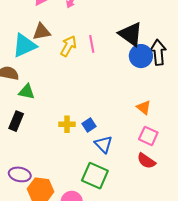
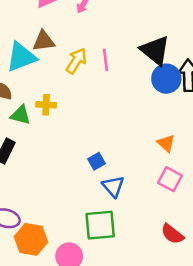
yellow cross: (67, 124) -> (46, 105), moved
red semicircle: (146, 161) -> (172, 234), moved
green square: (95, 176) -> (100, 225), turned -32

